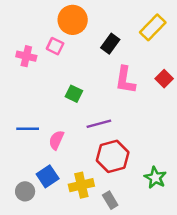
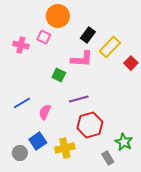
yellow rectangle: (153, 27) -> (110, 47), moved
pink L-shape: (125, 80) -> (82, 59), moved, turned -95
blue line: (28, 129) -> (22, 103), turned -30
gray rectangle: (110, 200) -> (108, 158), moved

